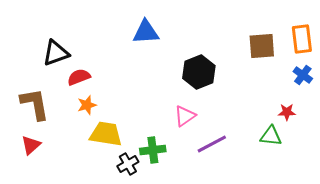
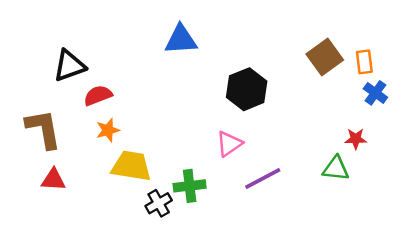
orange rectangle: (302, 39) -> (364, 62), moved, size x0.7
brown square: (262, 46) -> (325, 57), turned -32
red triangle: (31, 145) -> (53, 180), moved, turned 45

